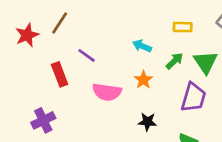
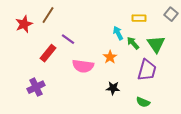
cyan arrow: (142, 46) -> (118, 33), moved, turned 40
green arrow: (174, 61) -> (133, 43), turned -88
red rectangle: (60, 74) -> (48, 53), turned 60

